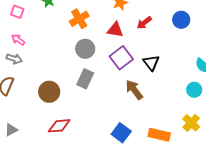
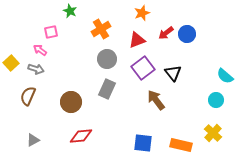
pink square: (17, 12) -> (51, 32), moved, turned -32
blue circle: (181, 20) -> (187, 34), moved
red triangle: (115, 30) -> (137, 40), turned -30
blue square: (121, 133) -> (143, 143), turned -30

